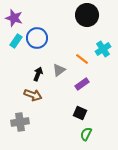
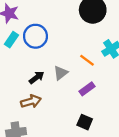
black arrow: (38, 74) -> (37, 77), turned 32
brown arrow: (33, 95) -> (31, 101), turned -36

